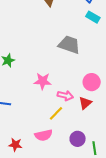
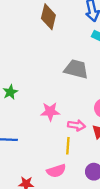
yellow line: (56, 113) -> (68, 146), turned -35

